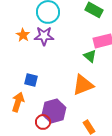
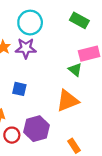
blue square: (31, 80) -> (19, 89), moved
red circle: (43, 122) -> (12, 135), moved

